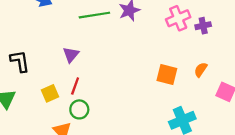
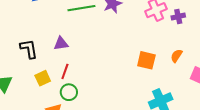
purple triangle: (71, 55) -> (61, 43), turned 42
black L-shape: (20, 61) -> (29, 49), moved

